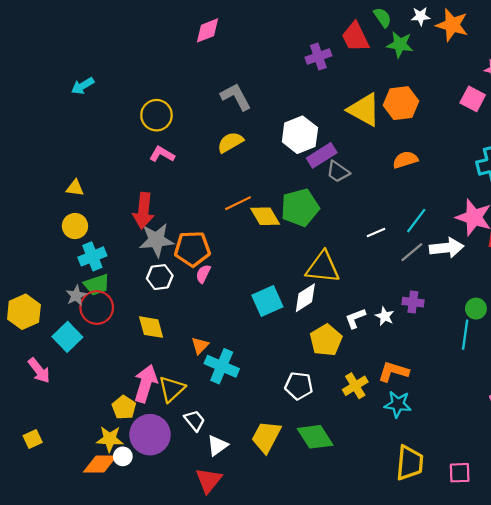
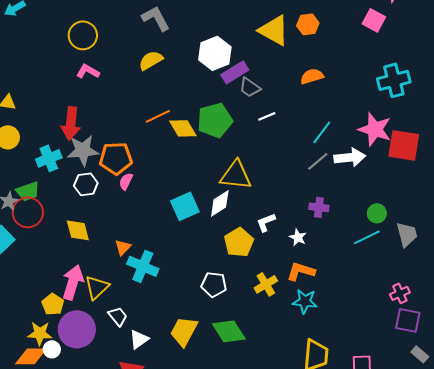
orange hexagon: (401, 103) -> (308, 24), size x0.7
white line: (376, 233) -> (267, 116), moved
cyan cross: (92, 256) -> (49, 158), moved
white star: (385, 316) -> (298, 237), moved
cyan line: (465, 335) -> (367, 237), turned 56

